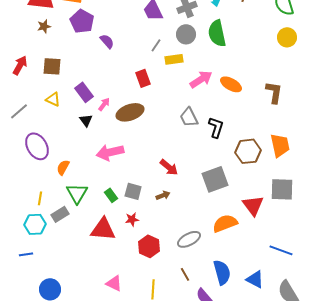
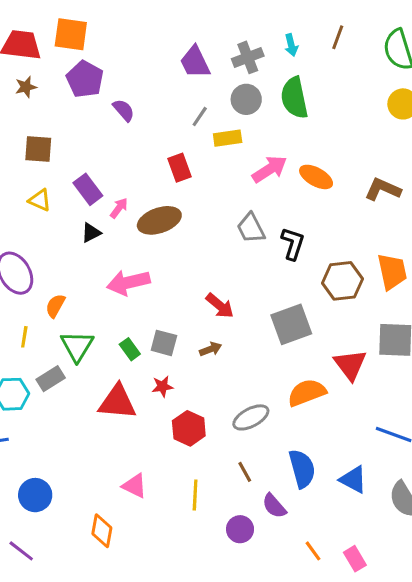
brown L-shape: (274, 92) -> (383, 189), turned -75
black triangle: (86, 120) -> (91, 233), turned 40
yellow line: (40, 198) -> (24, 337), moved

